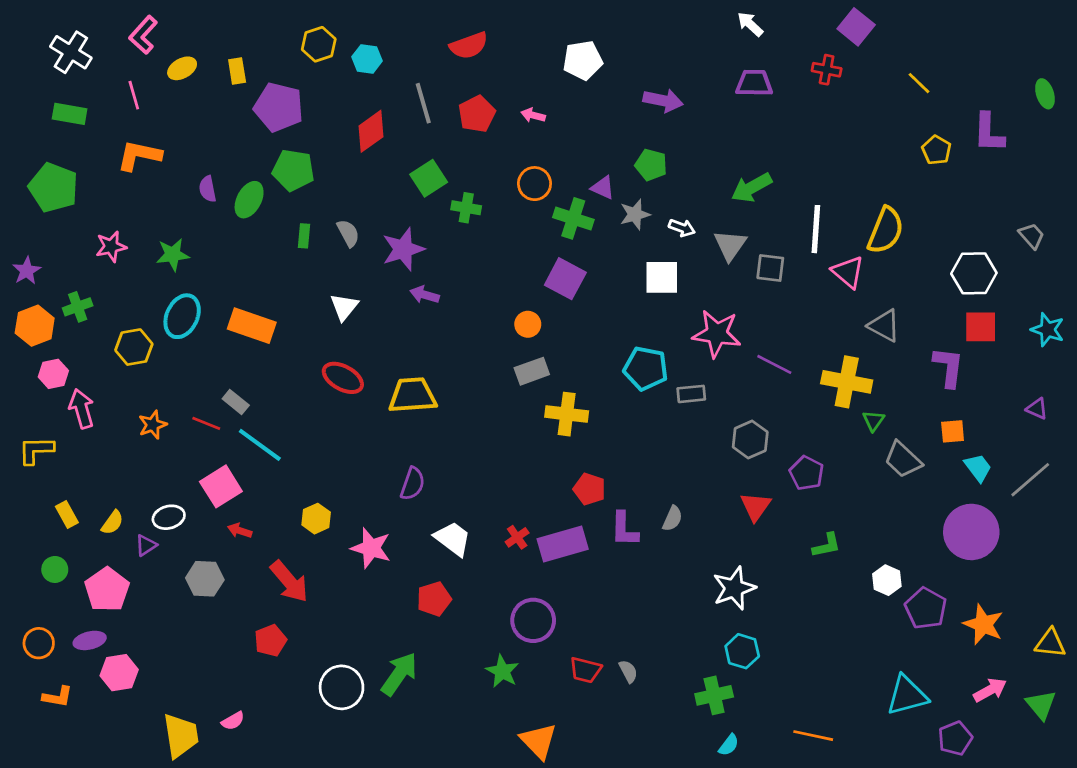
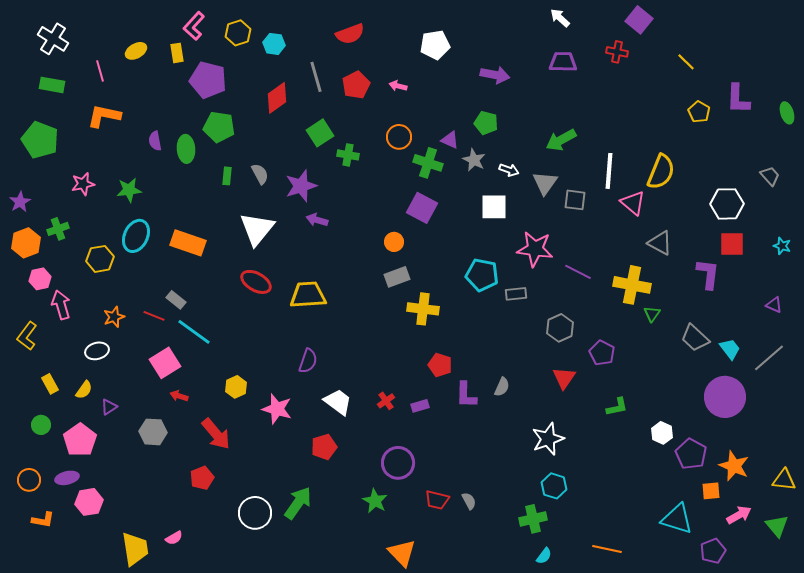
pink L-shape: (143, 35) -> (194, 26), moved
green ellipse: (1045, 94) -> (787, 113), moved
green ellipse: (249, 200) -> (186, 149), turned -32
gray star: (635, 214) -> (474, 160), turned -30
white triangle: (344, 307) -> (257, 229), size x1.6
cyan star: (1048, 330) -> (782, 246), size x0.7
orange square: (953, 431) -> (711, 491), moved
yellow L-shape: (36, 450) -> (27, 336), turned -52
gray trapezoid: (903, 460) -> (695, 338), moved
white ellipse: (169, 517) -> (97, 351), moved
purple rectangle: (563, 544) -> (420, 406), size x0.5
cyan triangle: (907, 695) -> (677, 519), turned 32

